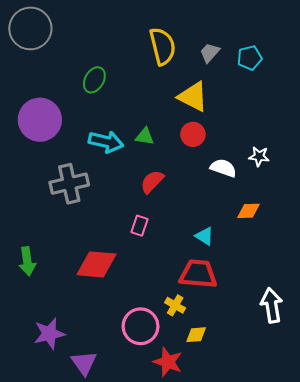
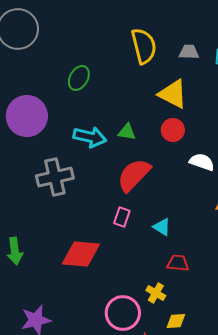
gray trapezoid: (210, 53) -> (189, 52), turned 50
red semicircle: (152, 182) -> (134, 175), size x1.5
cyan triangle: (204, 236) -> (162, 227), moved
red trapezoid: (198, 274) -> (178, 263), size x0.6

